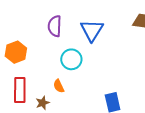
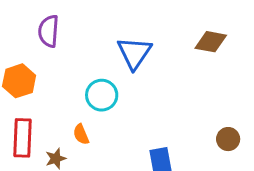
purple semicircle: (55, 26) -> (49, 31), moved

